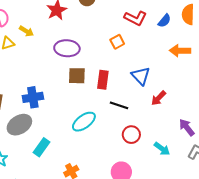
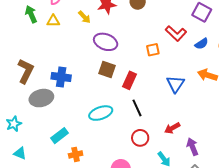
yellow arrow: (26, 31) -> (84, 17), moved
blue triangle: (141, 76) -> (176, 84), moved
red arrow: (159, 98) -> (172, 128), moved
black line: (119, 105) -> (137, 108), turned 30
cyan rectangle: (42, 147) -> (59, 136), moved

